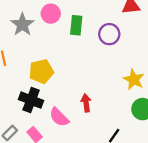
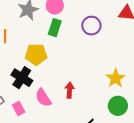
green rectangle: (76, 25) -> (55, 28), moved
purple circle: (109, 34) -> (91, 26), moved

